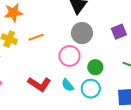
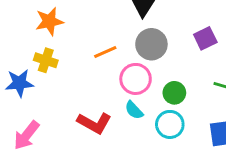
orange line: (36, 37) -> (105, 52), moved
cyan semicircle: (67, 85) -> (134, 110), moved

